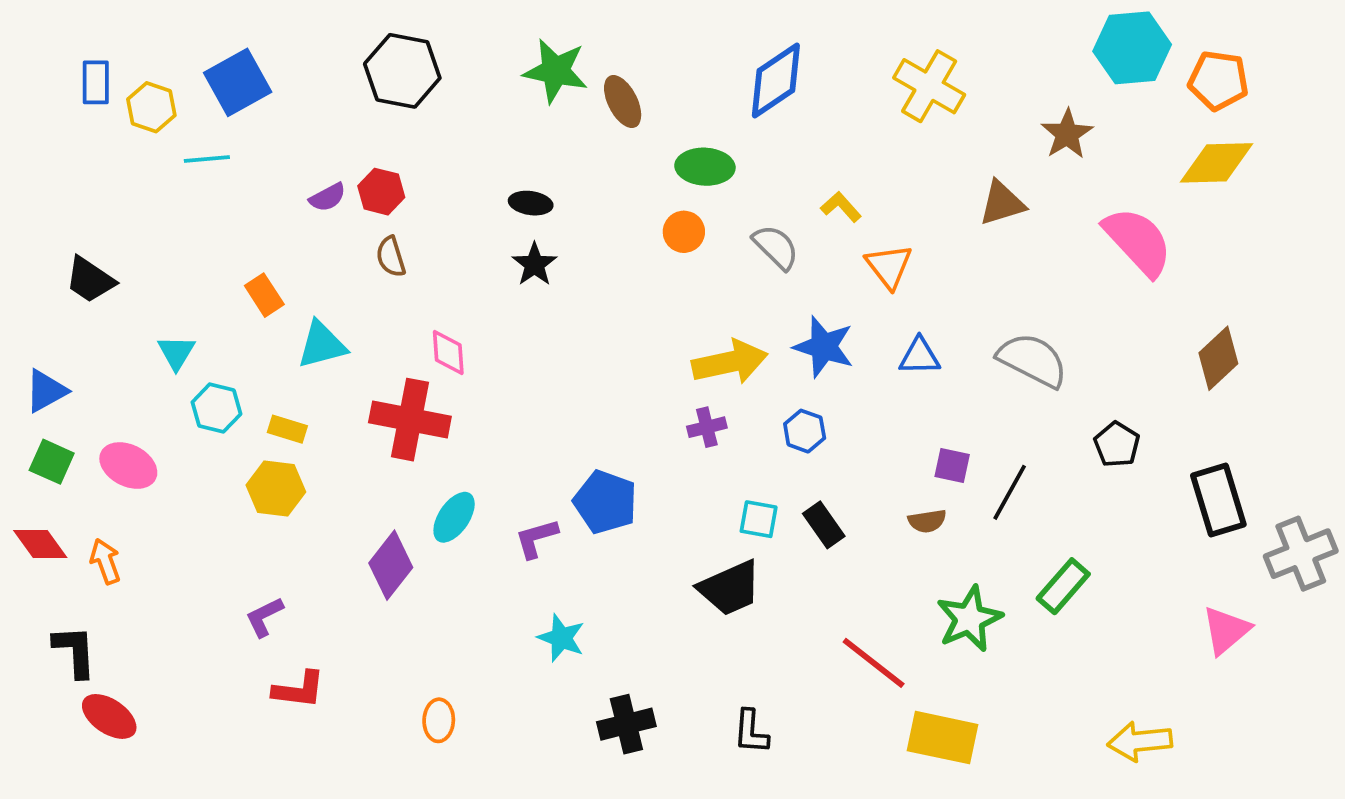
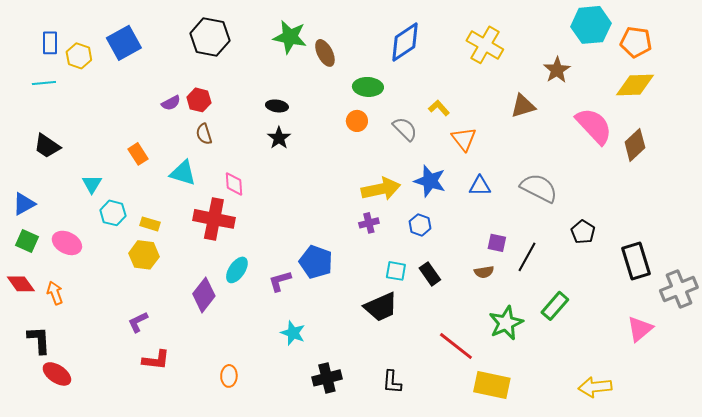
cyan line: (207, 159) -> (44, 83), moved
cyan triangle: (322, 345) -> (183, 173), moved, turned 32
brown diamond: (1218, 358) -> (635, 145), moved

